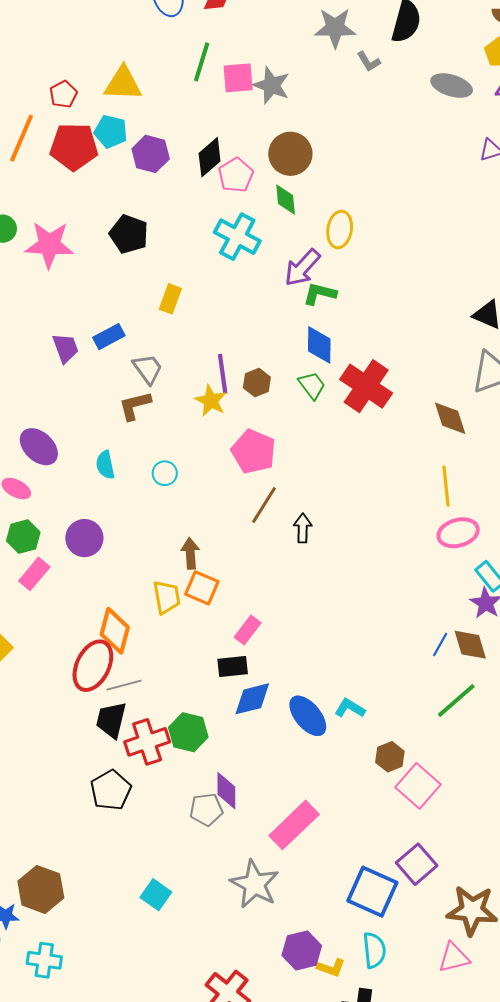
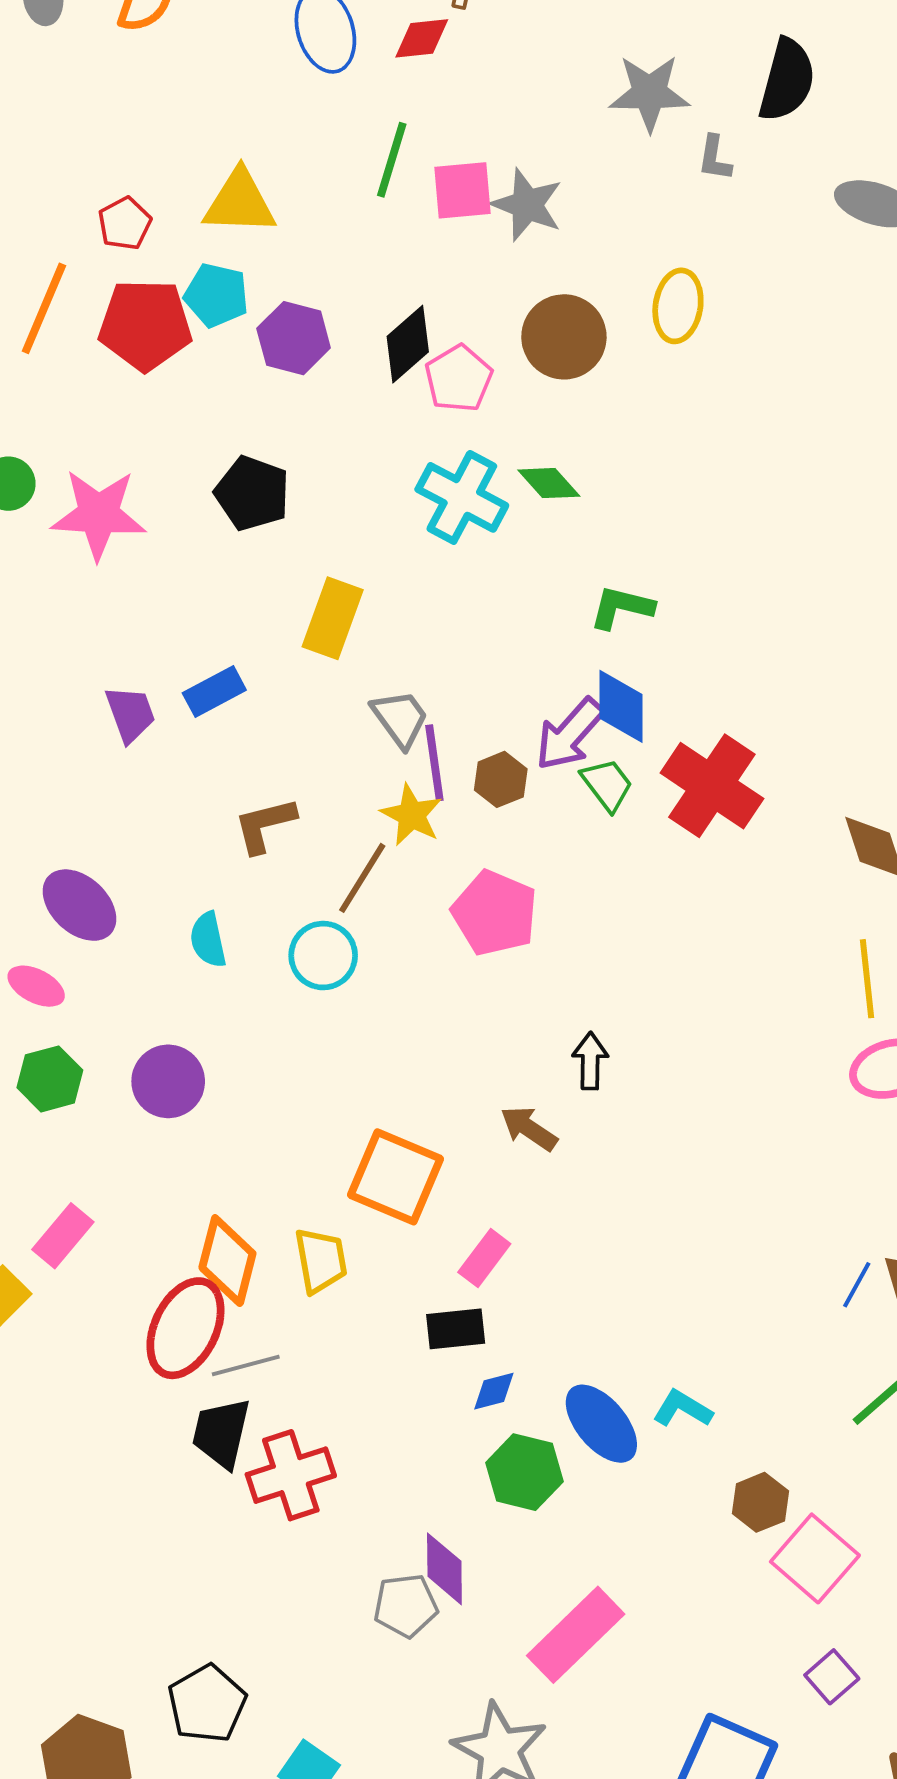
gray L-shape: (369, 62) -> (715, 158), turned 40
green diamond: (286, 200) -> (549, 483), moved, turned -36
yellow ellipse: (340, 229) -> (678, 306), moved
purple arrow: (302, 268) -> (570, 734), moved
yellow rectangle: (170, 299) -> (333, 618), size x1.4
gray trapezoid: (148, 369) -> (400, 719), moved
cyan circle: (165, 473) -> (323, 956), size x1.4
brown line: (264, 505) -> (362, 878), moved
brown arrow: (190, 553) -> (529, 1128), moved, turned -52
pink rectangle: (34, 574) -> (63, 1236), moved
orange square: (202, 588) -> (396, 1177), size x1.4
yellow trapezoid: (167, 597) -> (321, 1260), moved
blue diamond: (252, 699) -> (494, 1391), size x0.6
green hexagon: (188, 732) -> (524, 1472), moved
black pentagon: (111, 790) -> (207, 1704), moved
purple square: (417, 864) -> (832, 1677), moved, size x0.7

